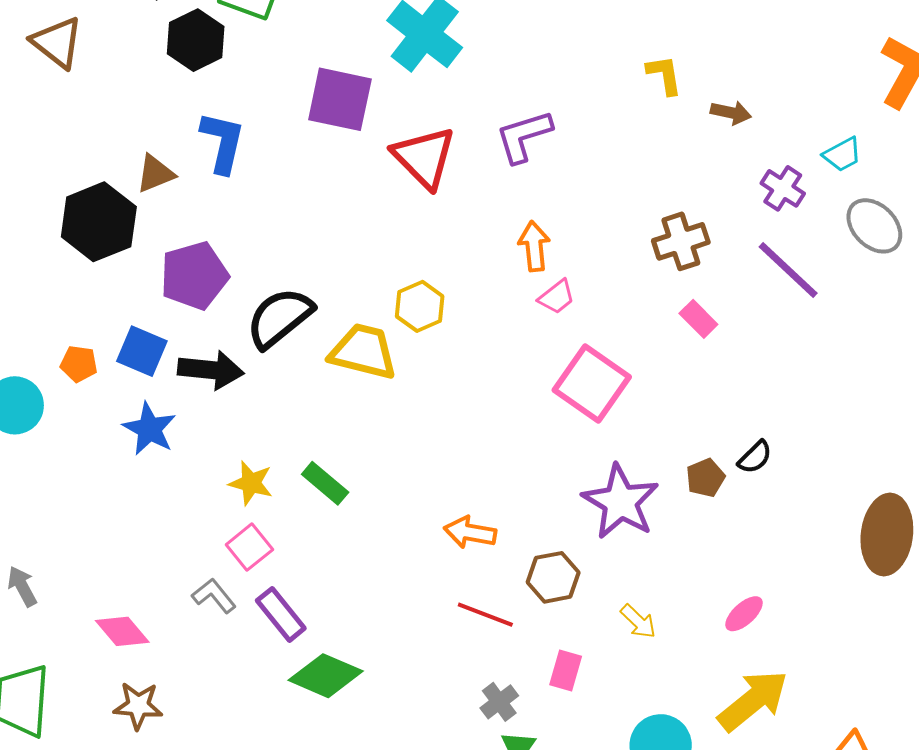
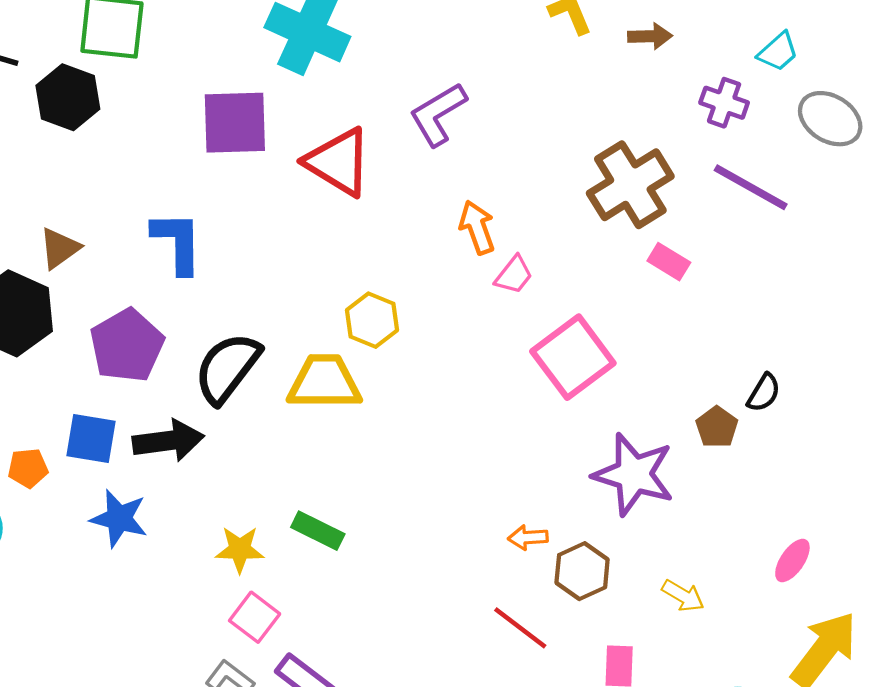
blue L-shape: (223, 142) -> (177, 242), moved
brown cross: (681, 241) -> (630, 185), size x1.4
pink square: (592, 384) -> (573, 357), turned 32
orange arrow: (470, 532) -> (528, 538), moved, size x0.7
red line: (485, 615) -> (520, 628), turned 30

